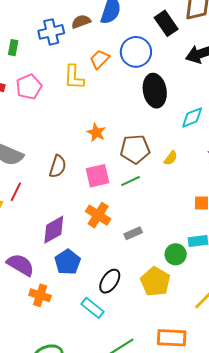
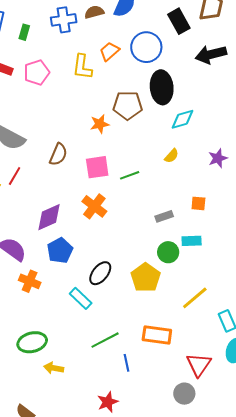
cyan diamond: (192, 118) -> (183, 119), moved
orange star: (96, 133) -> (100, 124), turned 30
brown pentagon: (135, 149) -> (128, 105), moved
gray rectangle: (133, 233) -> (164, 216), moved

